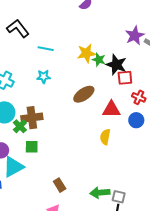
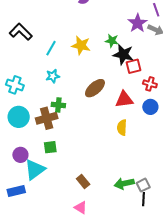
cyan line: (46, 49) -> (51, 48), turned -63
yellow star: (86, 53) -> (81, 45), moved, turned 30
green star: (99, 60) -> (112, 41), moved
green cross: (20, 126) -> (58, 105), moved, turned -32
gray square: (119, 197) -> (143, 185), turned -32

